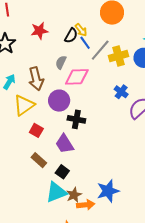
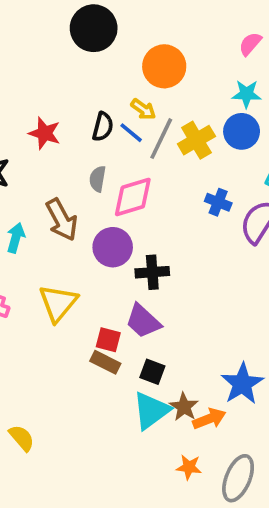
yellow arrow: (81, 30) -> (143, 109), moved
red star: (39, 31) -> (45, 133), turned -30
yellow triangle: (24, 105) -> (58, 303), moved
red square: (36, 130) -> (108, 340), moved

